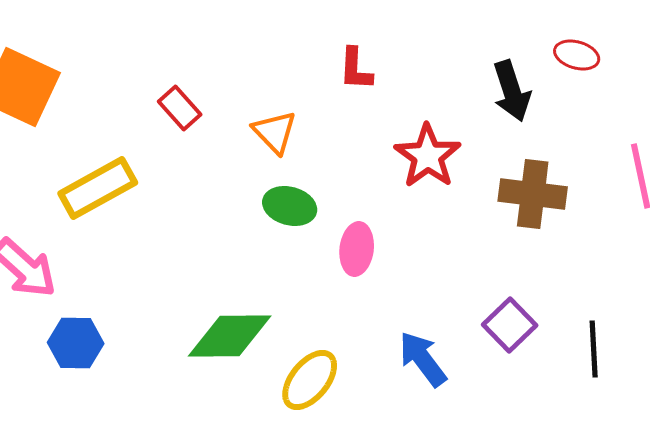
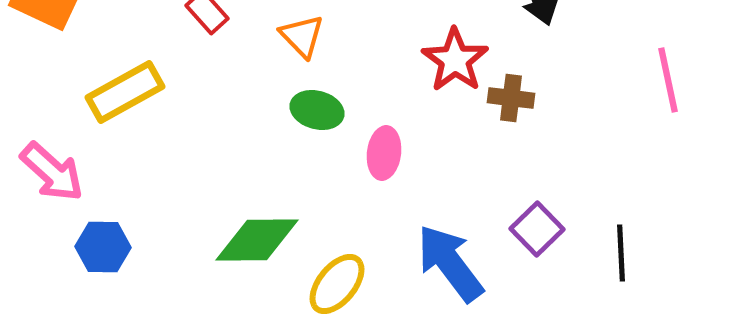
brown cross: (533, 194) -> (511, 98), moved, size x0.7
blue arrow: (423, 359) -> (450, 263), size x1.4

